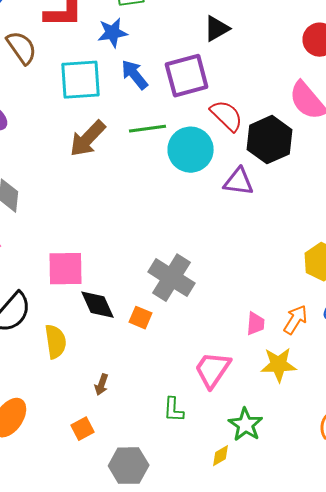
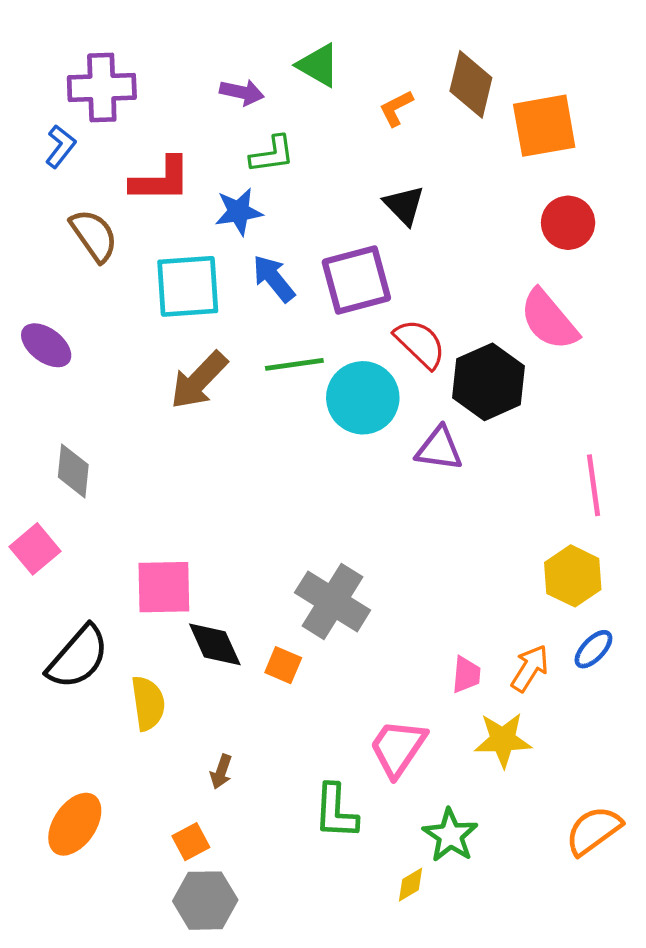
black triangle: (217, 29) -> (404, 205), turned -44
green L-shape: (174, 410) -> (336, 811), size x1.4
gray hexagon: (129, 466) -> (205, 901), moved

